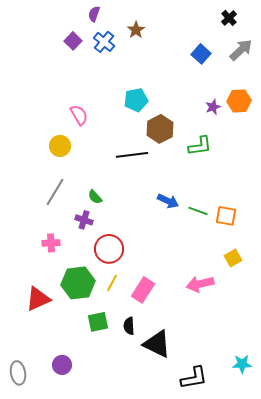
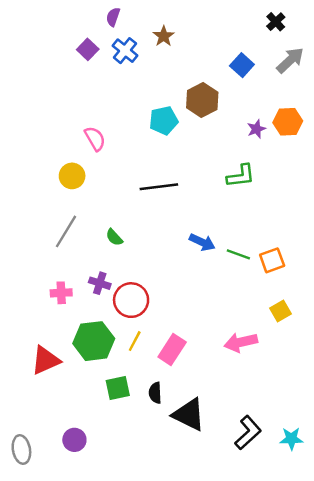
brown hexagon: (160, 129) -> (202, 100), moved
orange square: (226, 216) -> (272, 260), turned -30
purple cross: (84, 220) -> (100, 283), moved
black L-shape: (194, 378) -> (248, 433), moved, turned -32

